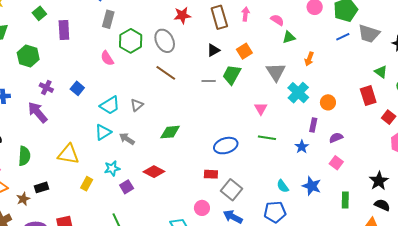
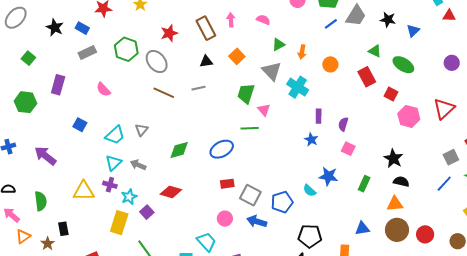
gray rectangle: (108, 19) -> (87, 53), moved, turned 60
purple rectangle: (64, 30) -> (58, 85), moved, turned 30
gray trapezoid: (369, 34) -> (356, 16), turned -65
green triangle: (289, 37) -> (278, 45), moved
green hexagon: (131, 41) -> (126, 49), moved
black triangle: (213, 50) -> (206, 61), turned 32
green trapezoid: (232, 75) -> (246, 93), moved
gray line: (209, 81) -> (198, 88), moved
purple cross: (46, 88) -> (110, 185), moved
orange circle: (328, 102) -> (330, 64), moved
green line: (267, 138) -> (250, 128), moved
purple semicircle: (336, 138) -> (343, 124), turned -40
blue ellipse: (226, 146) -> (222, 149), moved
yellow rectangle: (87, 184) -> (119, 223), moved, size x1.6
cyan semicircle: (283, 186) -> (309, 190), moved
black rectangle: (41, 187) -> (63, 229), turned -72
green rectangle: (345, 200) -> (364, 184), turned 35
blue pentagon: (275, 212) -> (282, 202), moved

